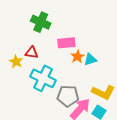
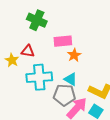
cyan triangle: (90, 59) -> (71, 79), moved, turned 48
cyan cross: (43, 78) -> (39, 77), turned -30

